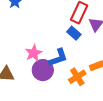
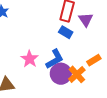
purple circle: (43, 70) -> (61, 74), moved

